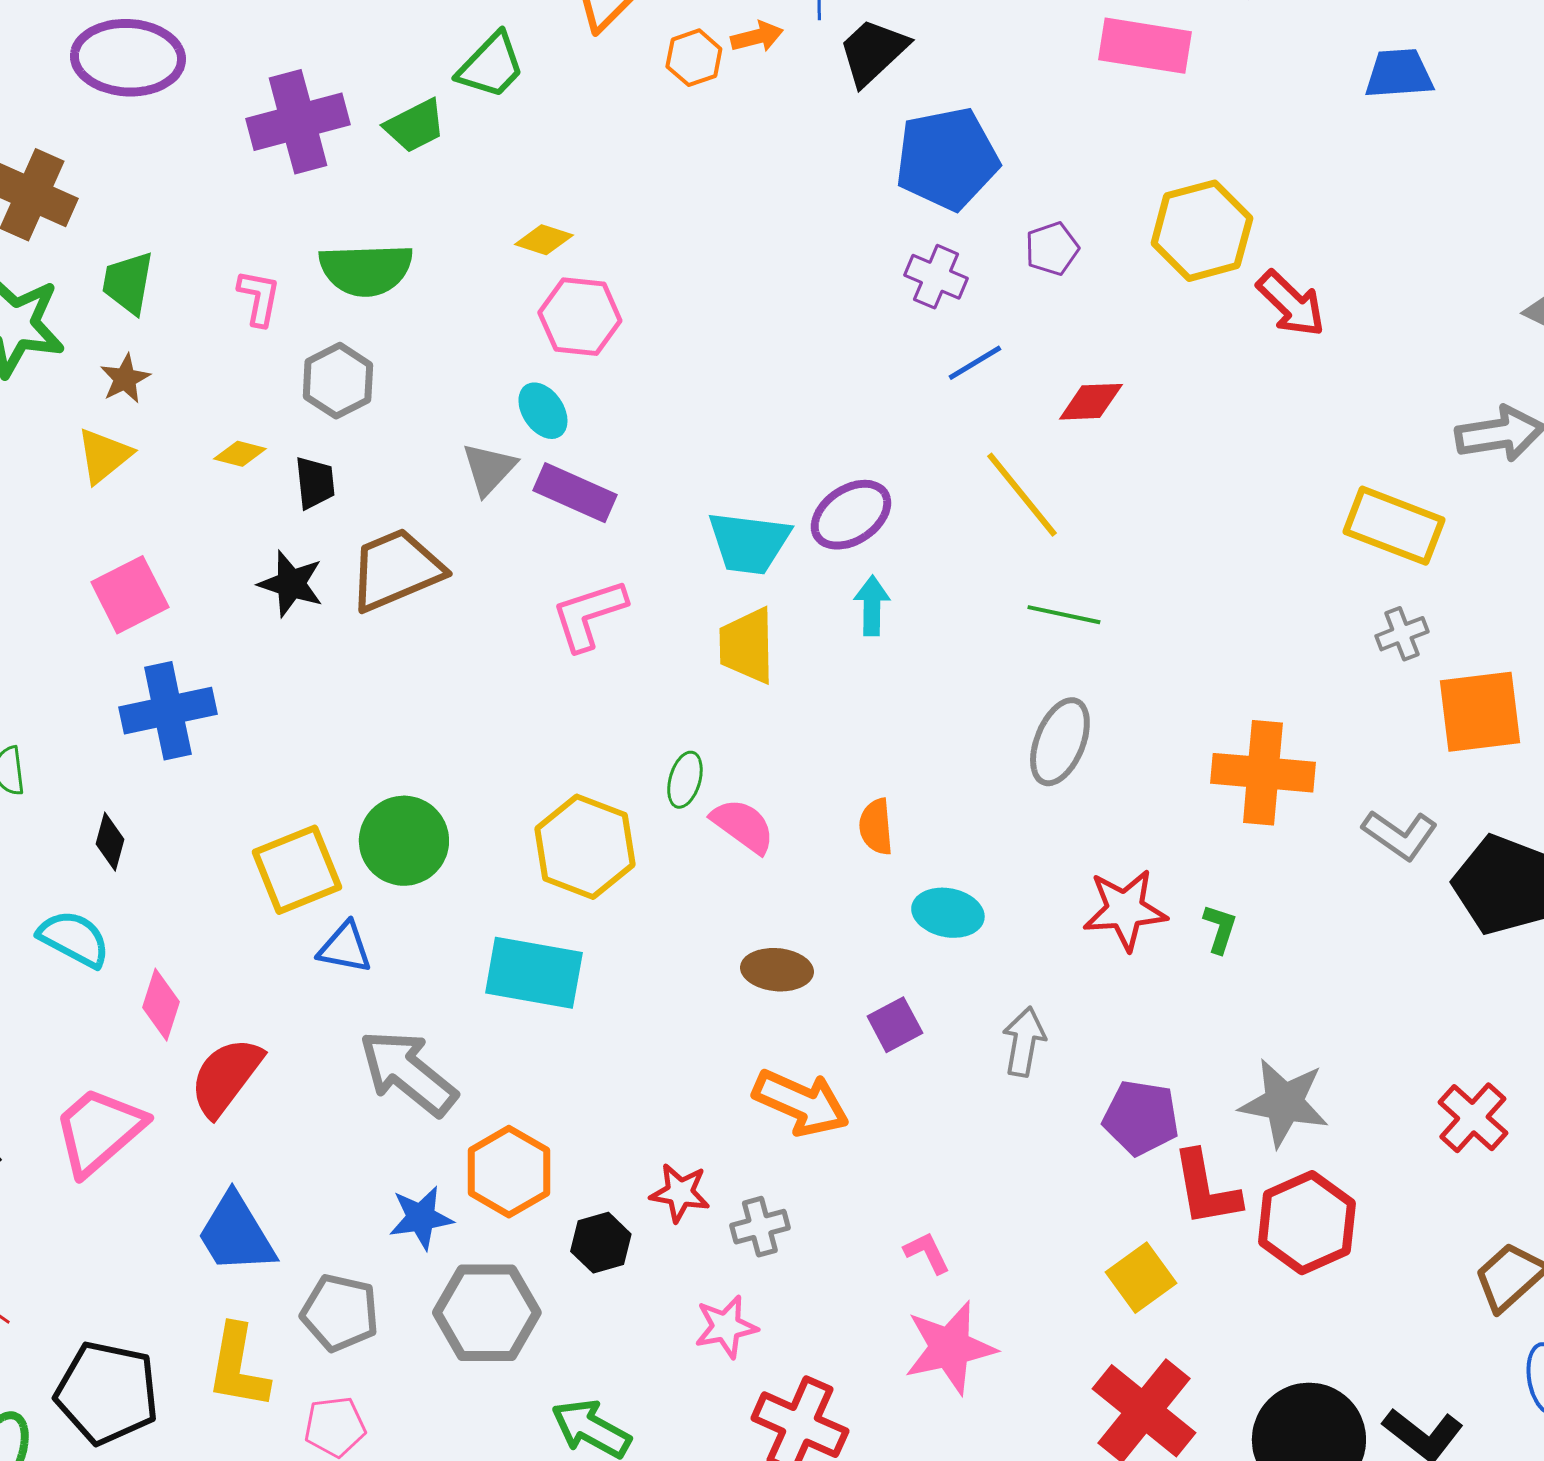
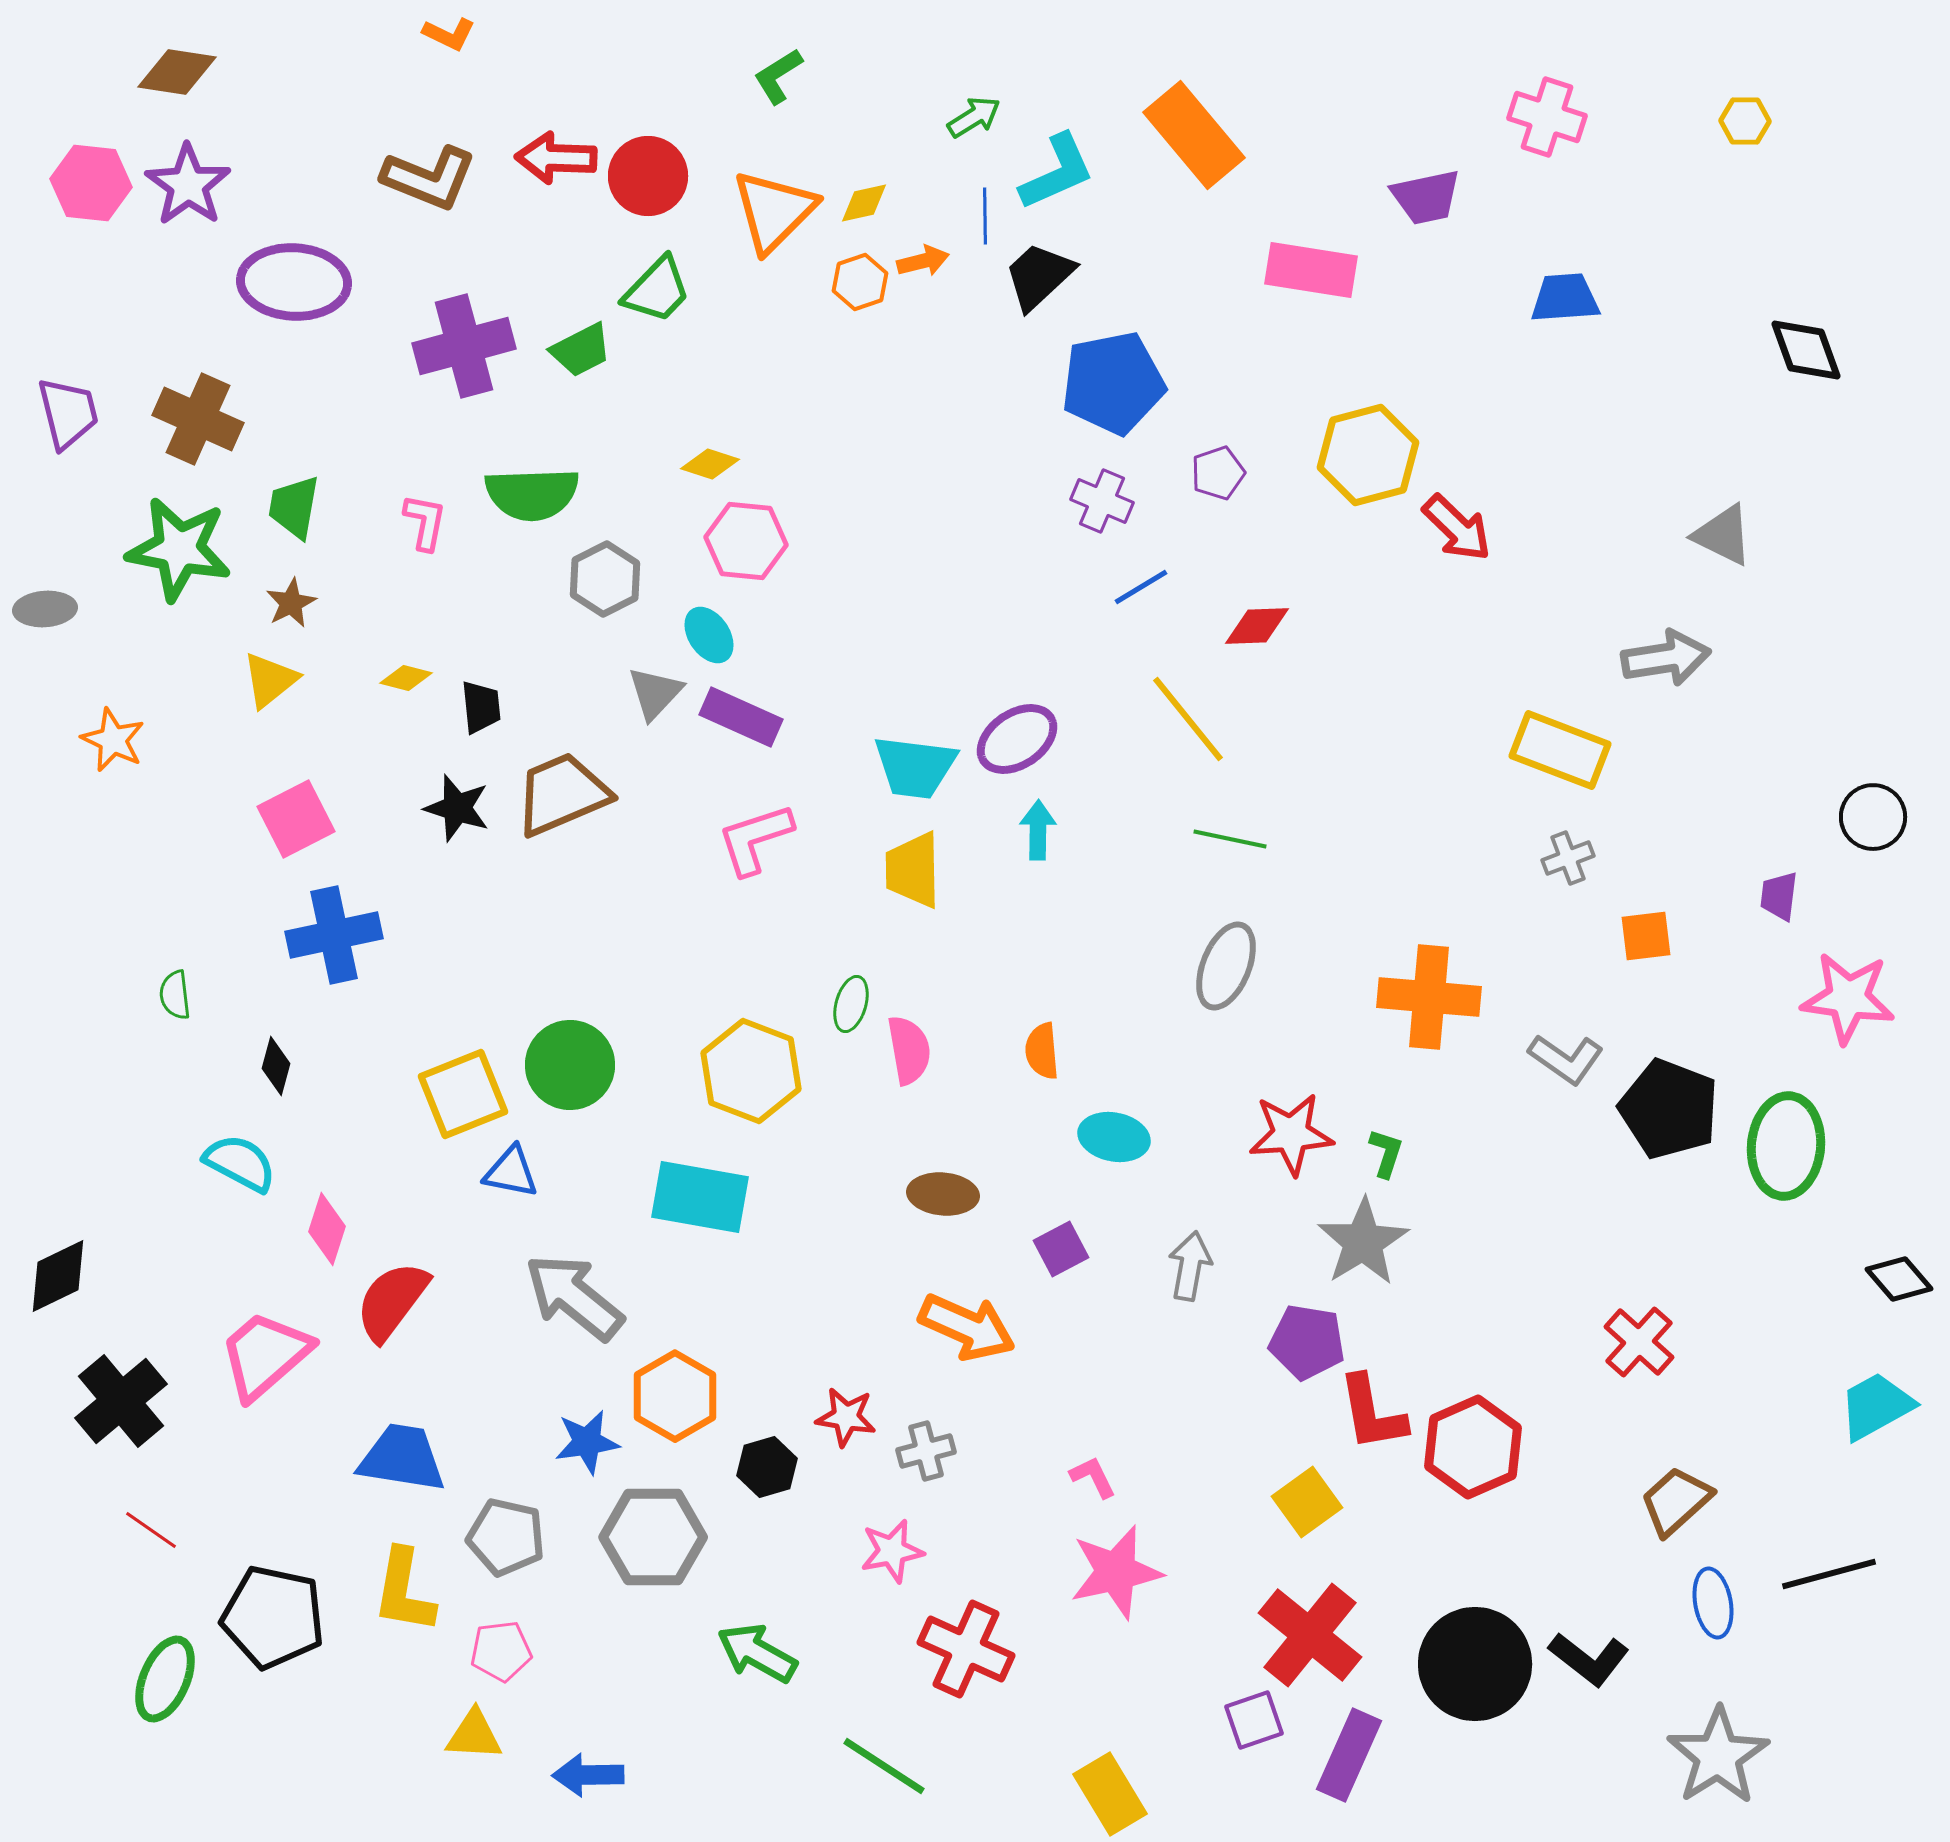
gray hexagon: (338, 381) -> (605, 579), moved
orange square: (1480, 712) -> (1646, 936), size x0.6
pink semicircle: (743, 826) -> (909, 1050), turned 44
gray star: (1284, 1103) -> (1363, 1242), moved, turned 30
blue trapezoid: (236, 1234) -> (402, 1458), turned 130

